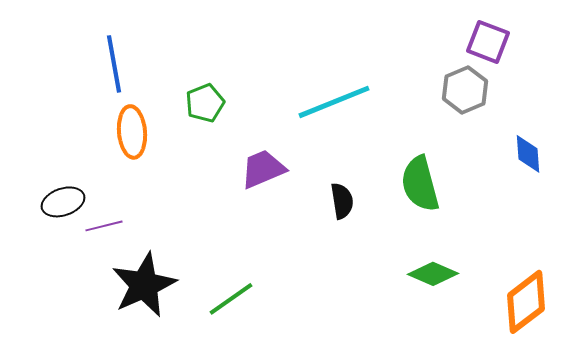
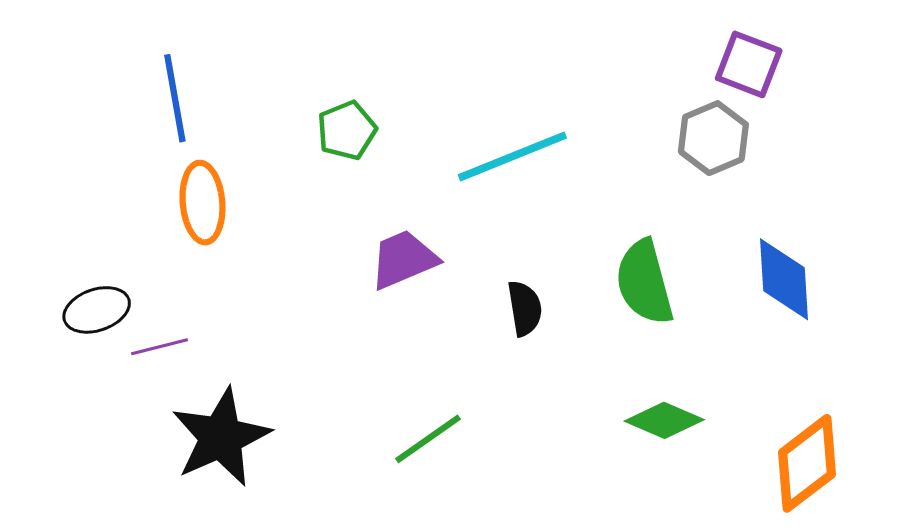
green pentagon: (205, 103) -> (347, 130), moved
blue diamond: (528, 154) -> (784, 279), moved, size x1.4
green line: (231, 299) -> (428, 439), moved

